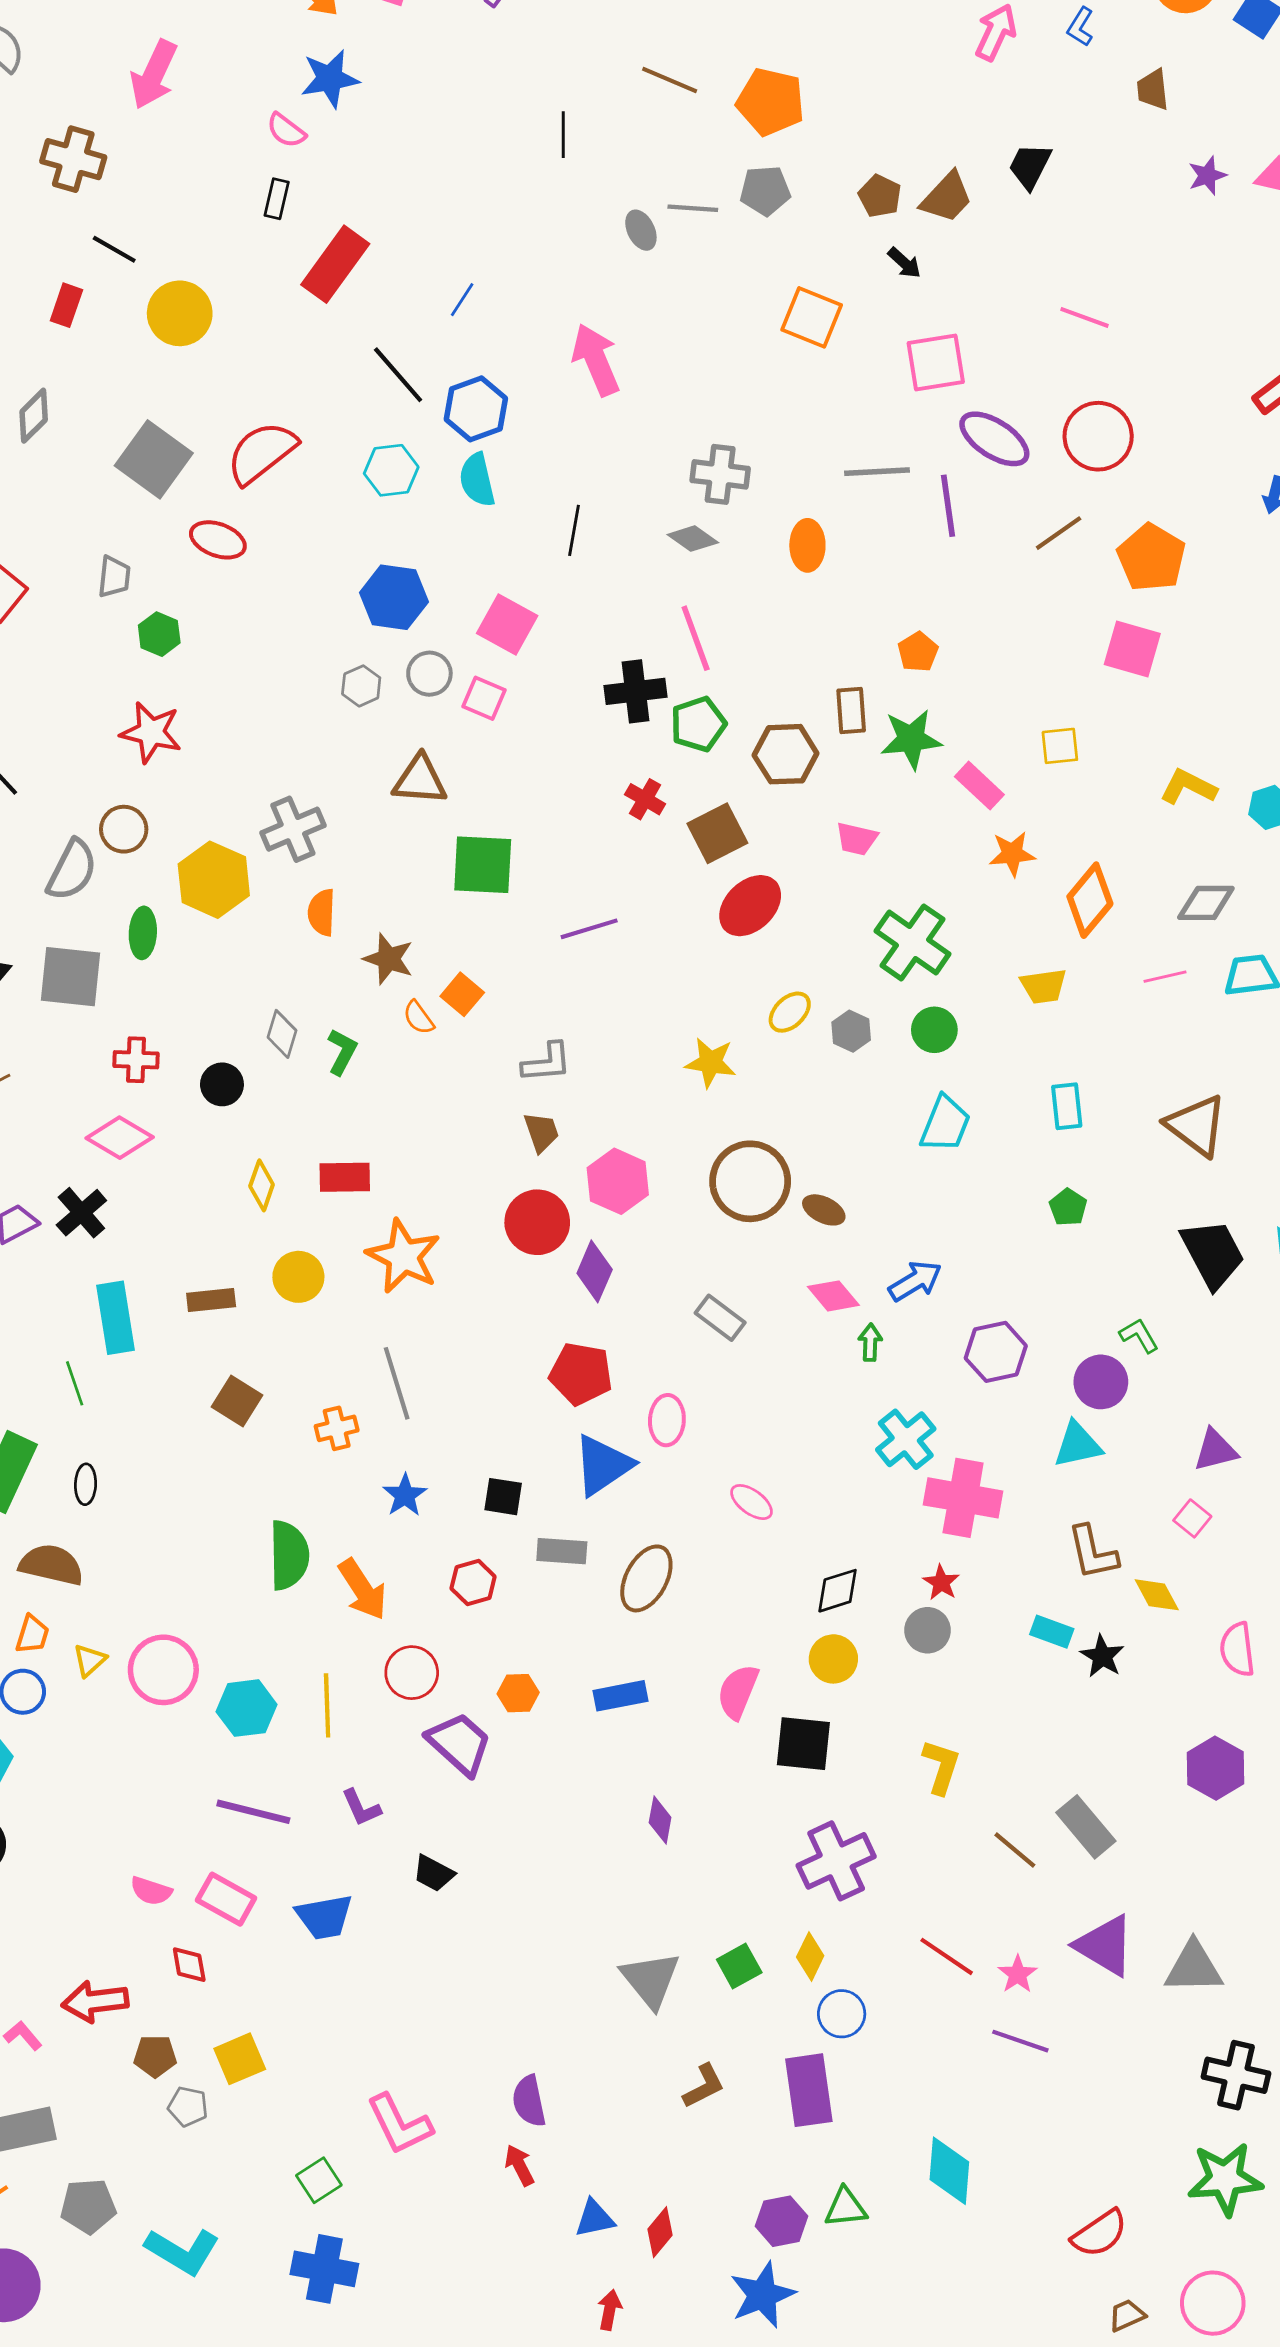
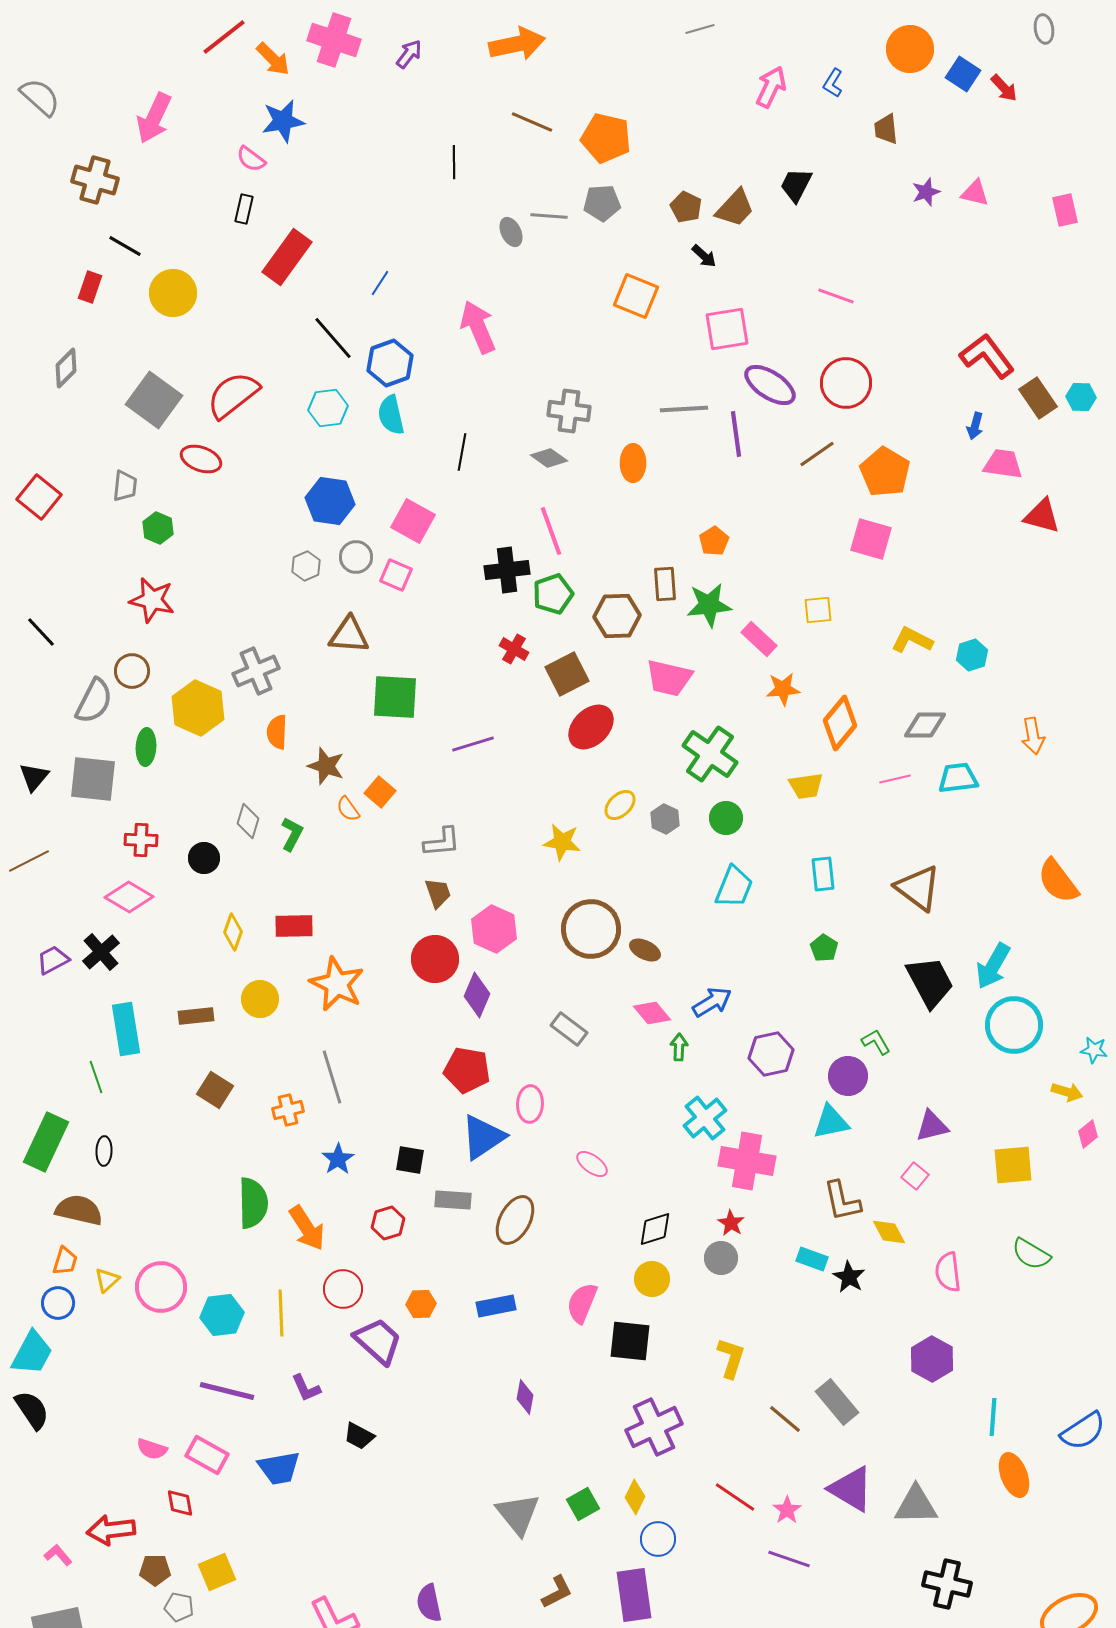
pink trapezoid: (857, 839) -> (669, 678), size x1.5

